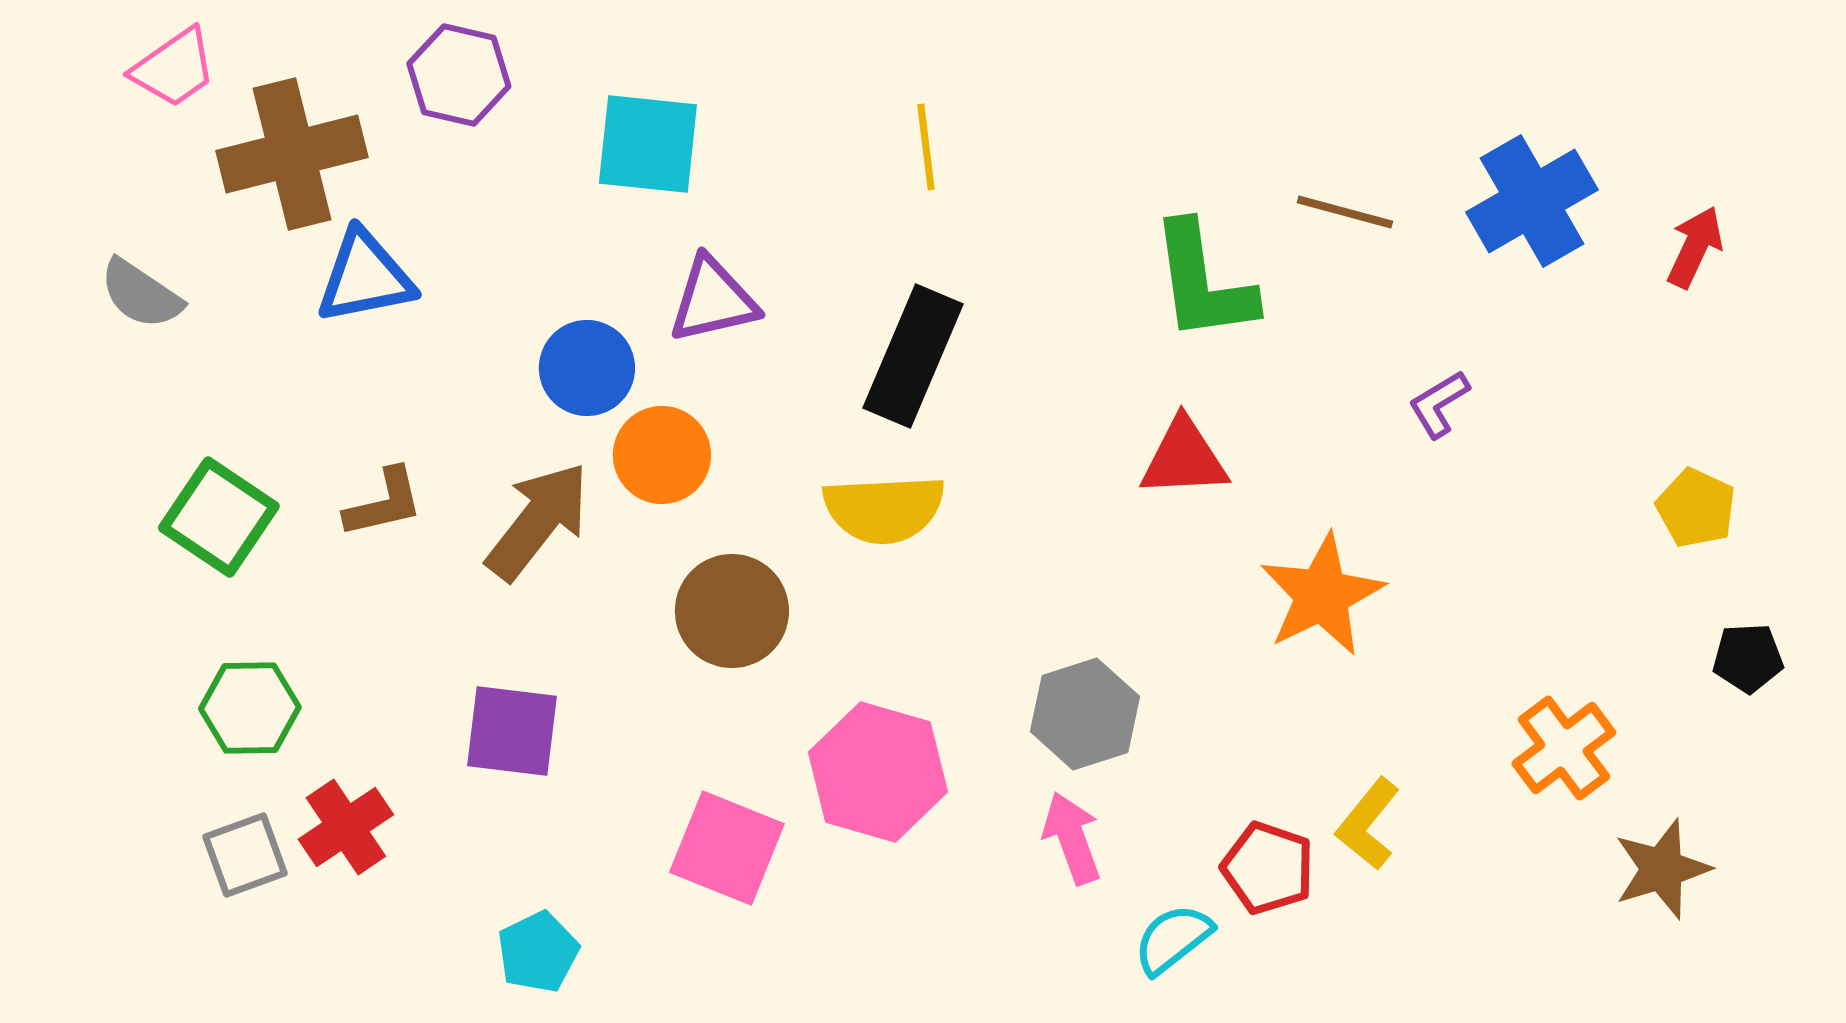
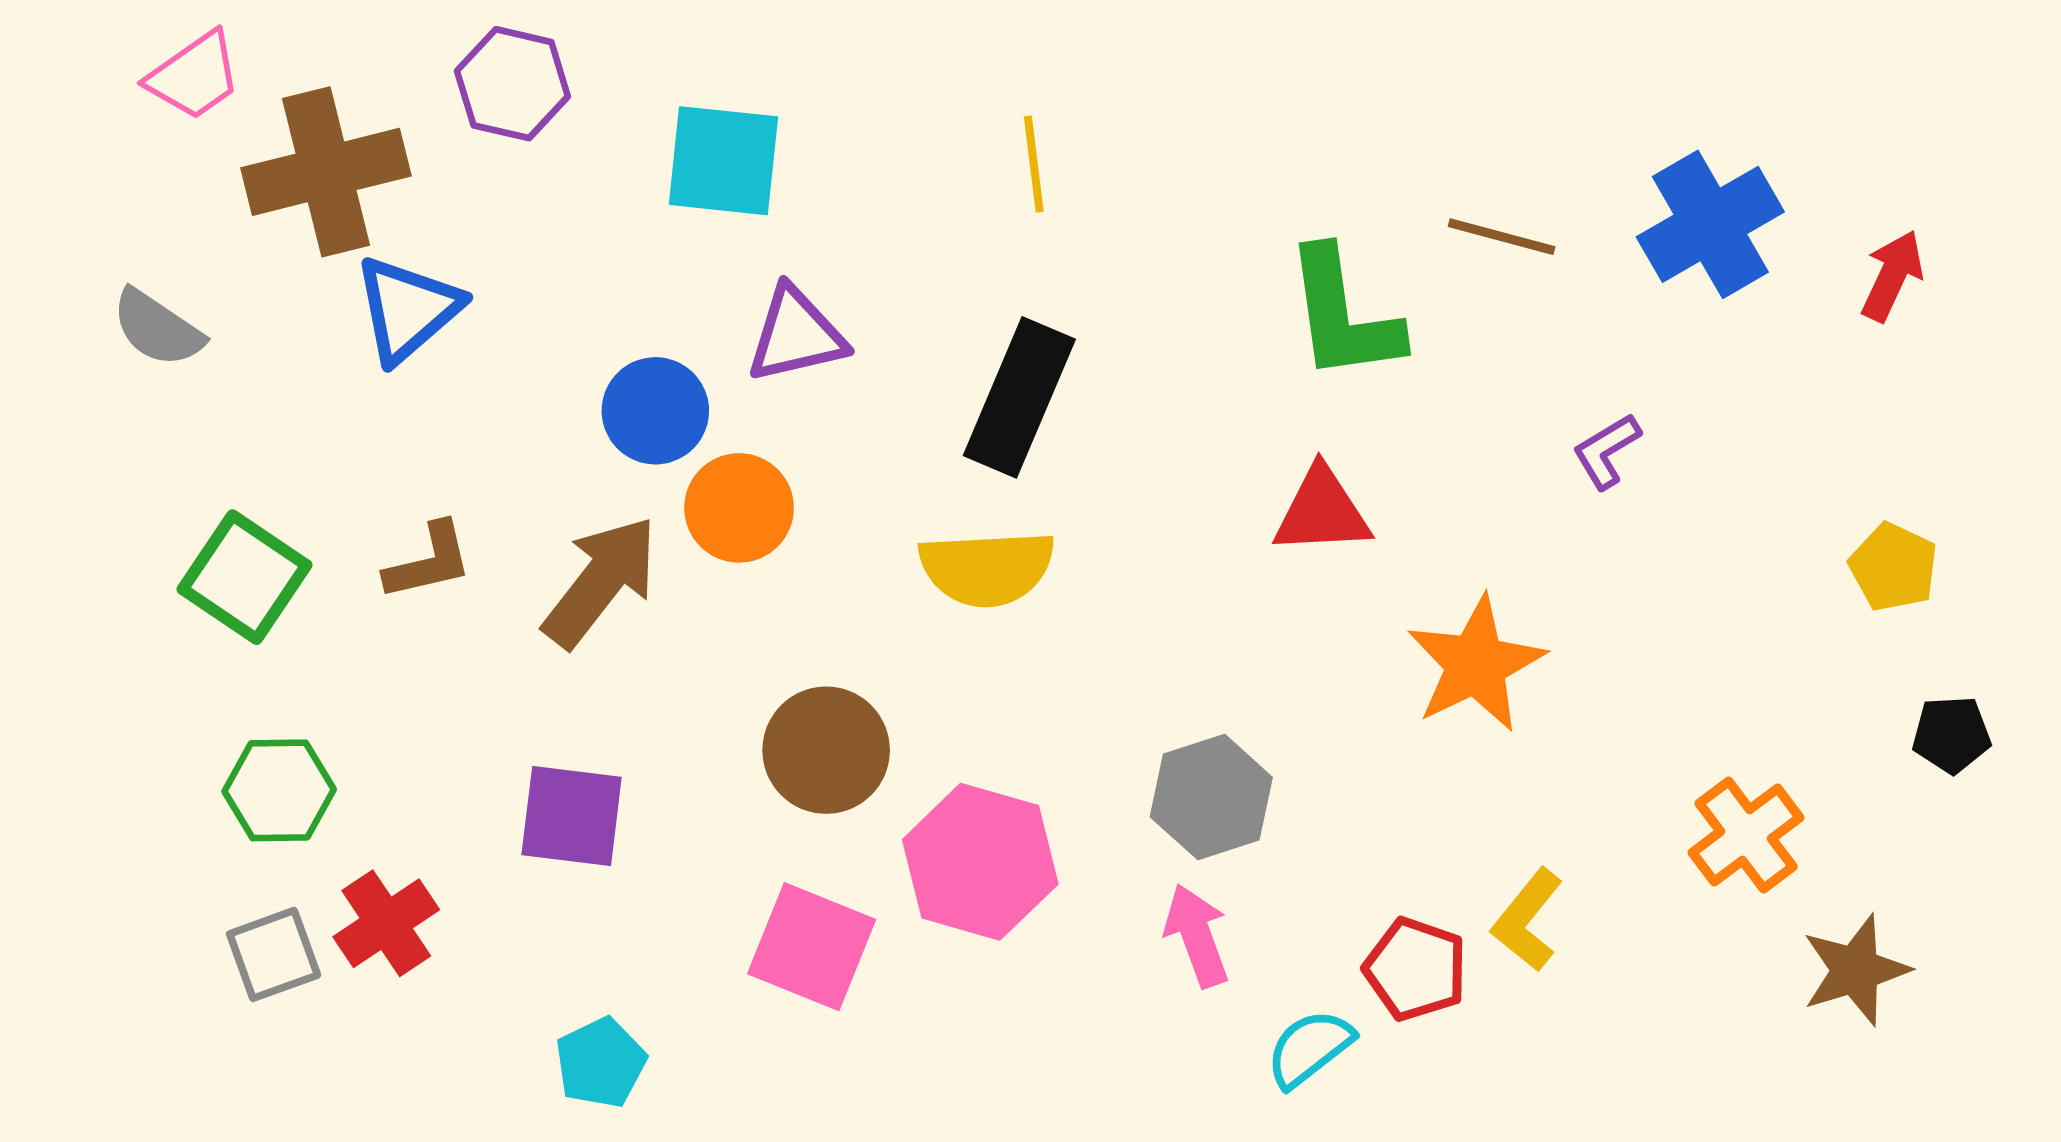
blue triangle: (365, 277) -> (407, 309), turned -30
brown circle: (732, 611) -> (826, 750), moved

